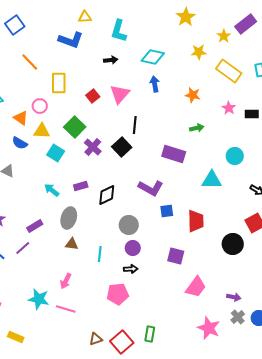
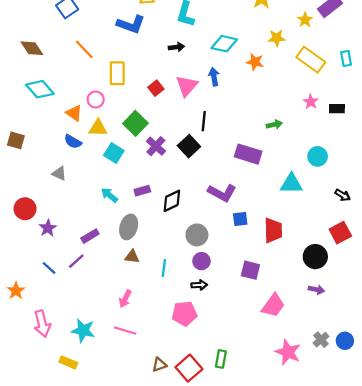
blue arrow: (155, 84) -> (214, 77), moved
orange star: (193, 95) -> (255, 62), moved
purple arrow: (234, 297) -> (316, 290), moved
cyan star: (39, 299) -> (83, 331), moved

